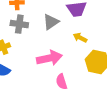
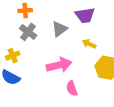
gray cross: (19, 24) -> (28, 32), turned 30

